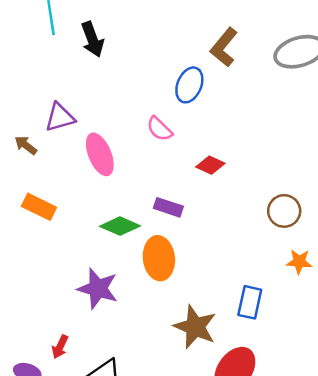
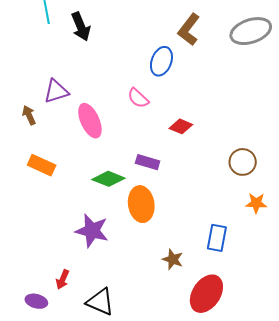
brown arrow: (26, 145) -> (29, 115), turned 30
brown star: (195, 327) -> (173, 259), size x0.6

